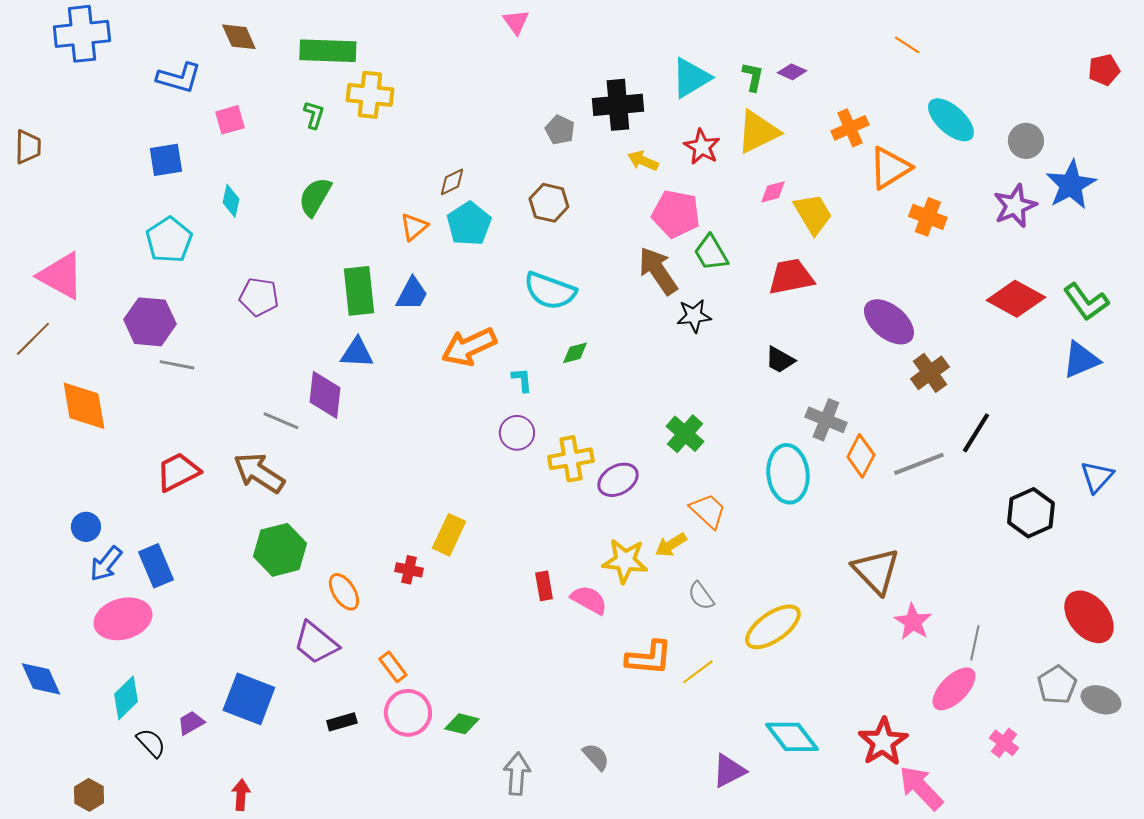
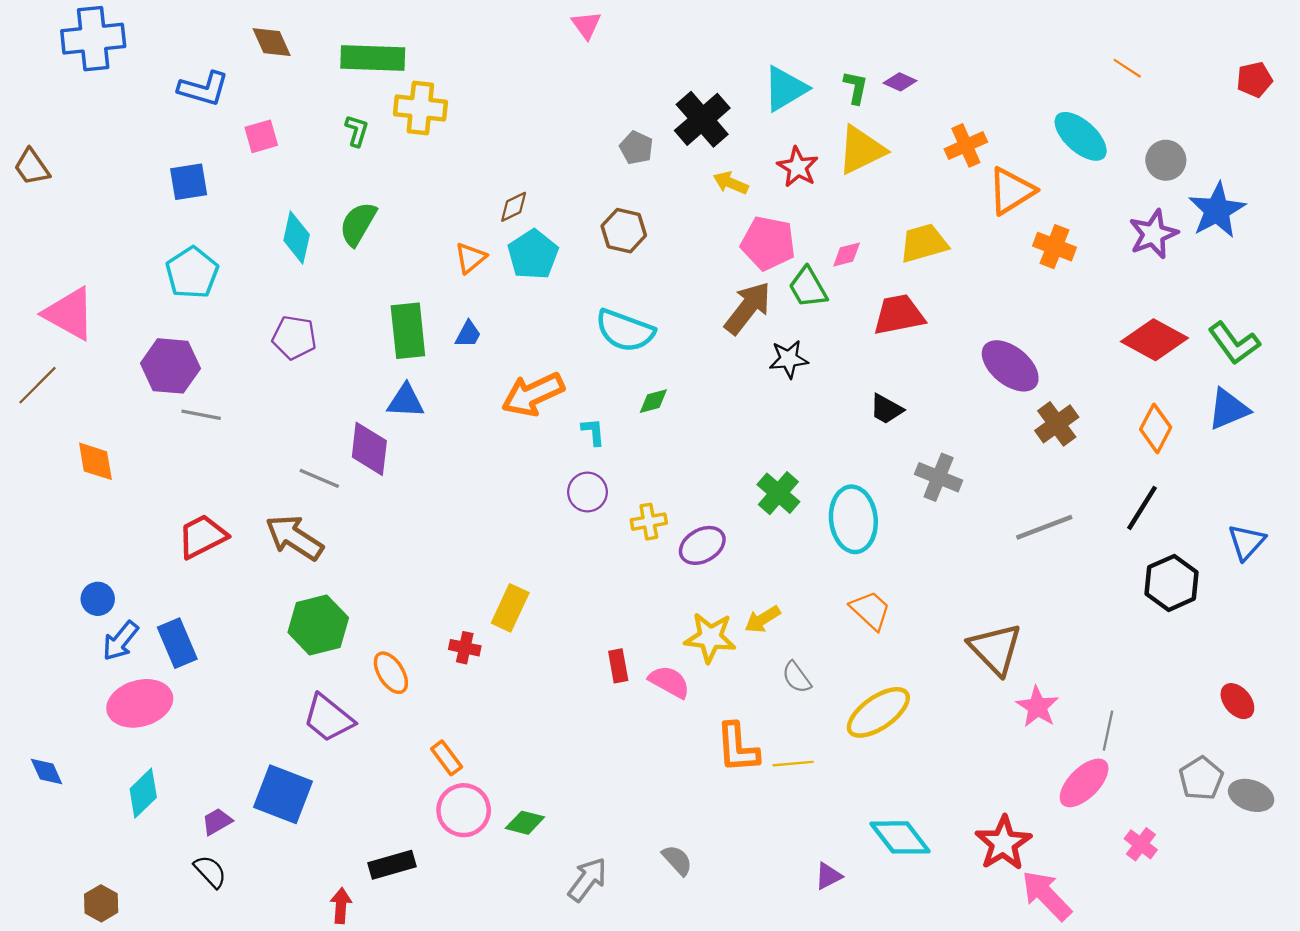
orange line: (907, 45) -> (1127, 68), moved
black cross: (618, 105) -> (702, 119), turned -36
brown trapezoid: (28, 147) -> (32, 167), turned 144
pink diamond: (773, 192) -> (847, 255), moved
cyan diamond: (231, 201) -> (297, 237), moved, size x1.4
yellow trapezoid: (813, 214) -> (924, 243), turned -75
brown arrow: (658, 271) -> (748, 308), turned 72
blue trapezoid: (412, 294) -> (468, 334), size x0.7
orange diamond: (84, 406) -> (95, 461), size x0.7
black line: (976, 433) -> (1142, 508), moved
orange diamond: (861, 456) -> (1156, 428), moved
yellow cross: (571, 459) -> (649, 522), size x0.7
cyan ellipse: (788, 474) -> (853, 519), moved
orange trapezoid: (708, 511) -> (870, 610), moved
red ellipse: (1089, 617) -> (1237, 701), size x0.6
purple trapezoid: (316, 643) -> (328, 718), moved
orange L-shape: (649, 658) -> (737, 748), turned 81
yellow line: (698, 672) -> (793, 764), turned 32
blue diamond: (41, 679) -> (47, 772), size x0.7
black rectangle: (342, 722) -> (392, 865), moved, size x1.4
black semicircle: (151, 743) -> (210, 872), moved
purple triangle: (729, 771) -> (828, 876), size x0.7
gray arrow: (517, 774) -> (587, 879), turned 33
red arrow: (241, 795) -> (341, 906), moved

